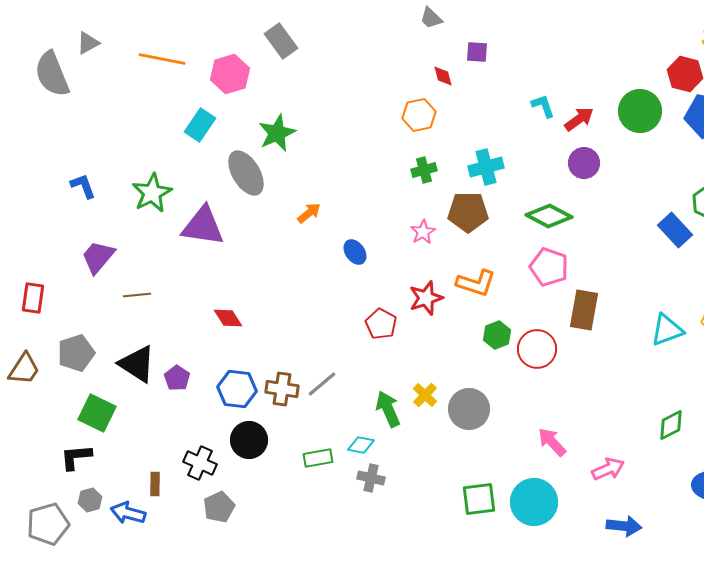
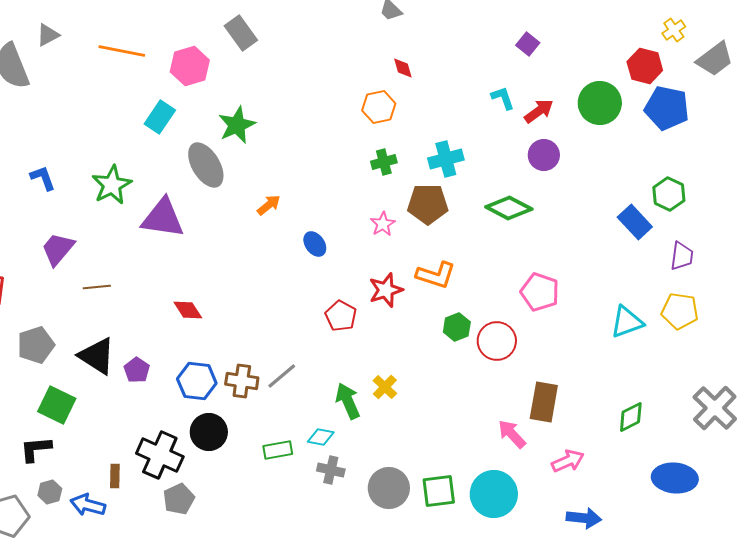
purple square: (477, 52) -> (528, 44), moved, turned 35
pink pentagon: (549, 267) -> (540, 292), moved
brown rectangle: (584, 310) -> (544, 402), moved
gray circle: (469, 409) -> (389, 488), moved
black cross: (200, 463) -> (160, 455), size x1.4

